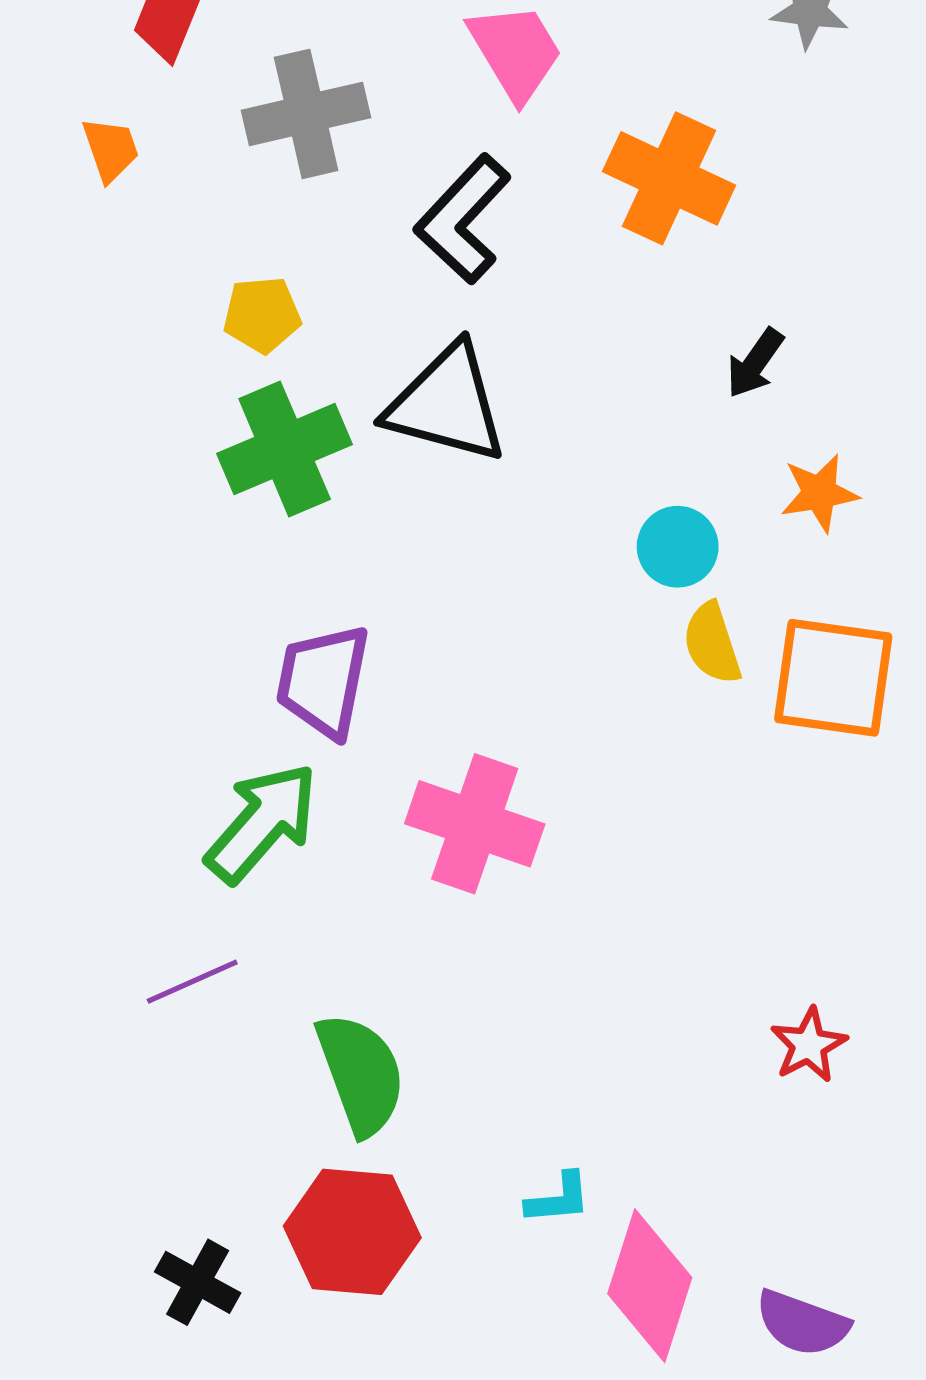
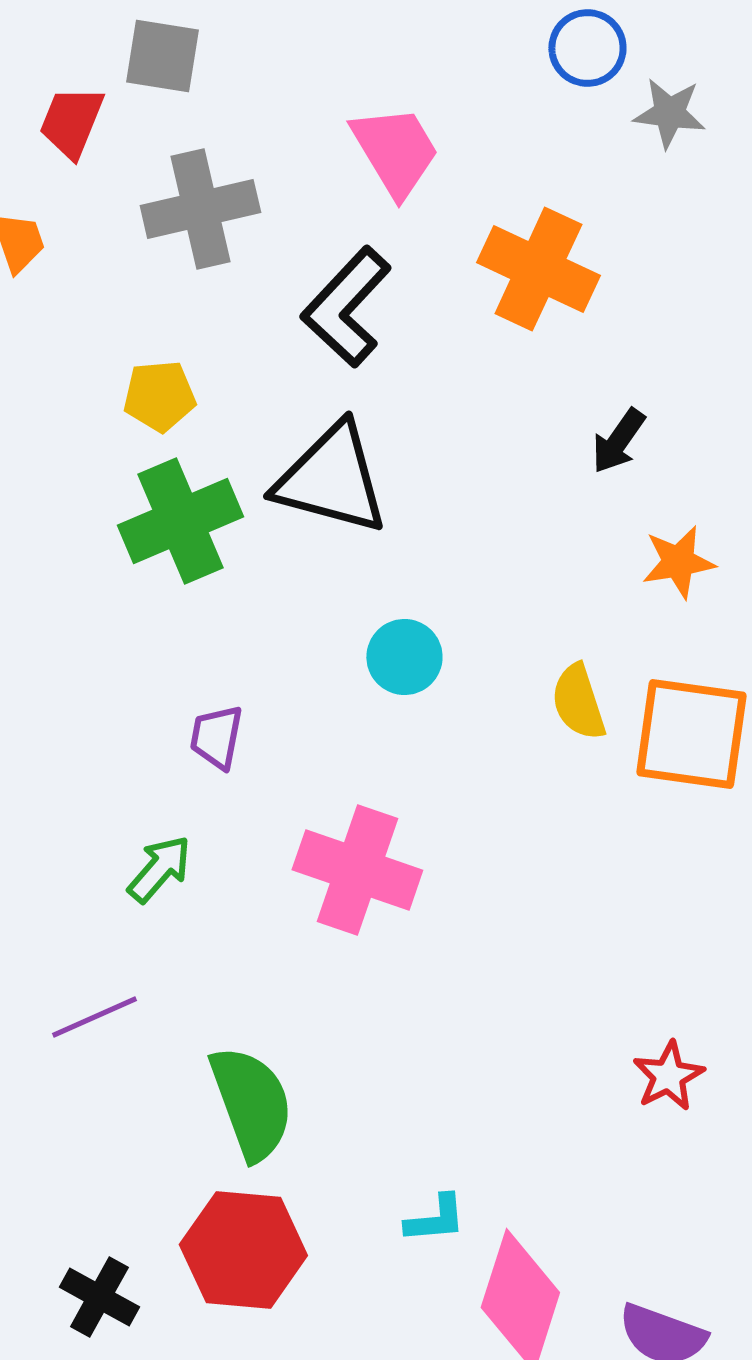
cyan circle: (678, 547) -> (404, 657), moved
purple trapezoid: (323, 681) -> (216, 737), size x0.6
green arrow: (262, 823) -> (159, 869), size x0.6

